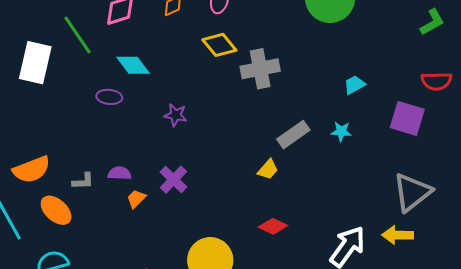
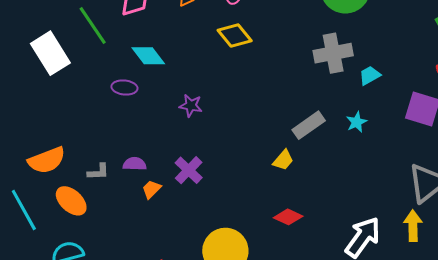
white rectangle: (35, 63) -> (50, 53), turned -45
gray cross: (260, 69) -> (333, 53), moved
cyan star: (341, 131) -> (357, 122), turned -30
yellow arrow: (398, 235) -> (413, 226), turned 88

